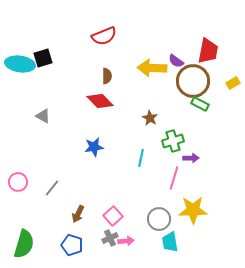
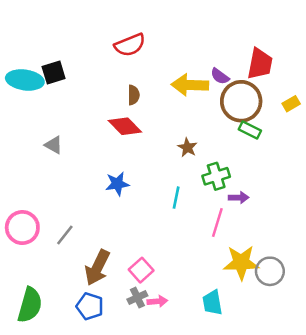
pink circle: (18, 182) -> (22, 228), size x1.4
brown arrow: (78, 214) -> (97, 268), size x1.6
gray circle: (159, 219) -> (270, 271), moved

